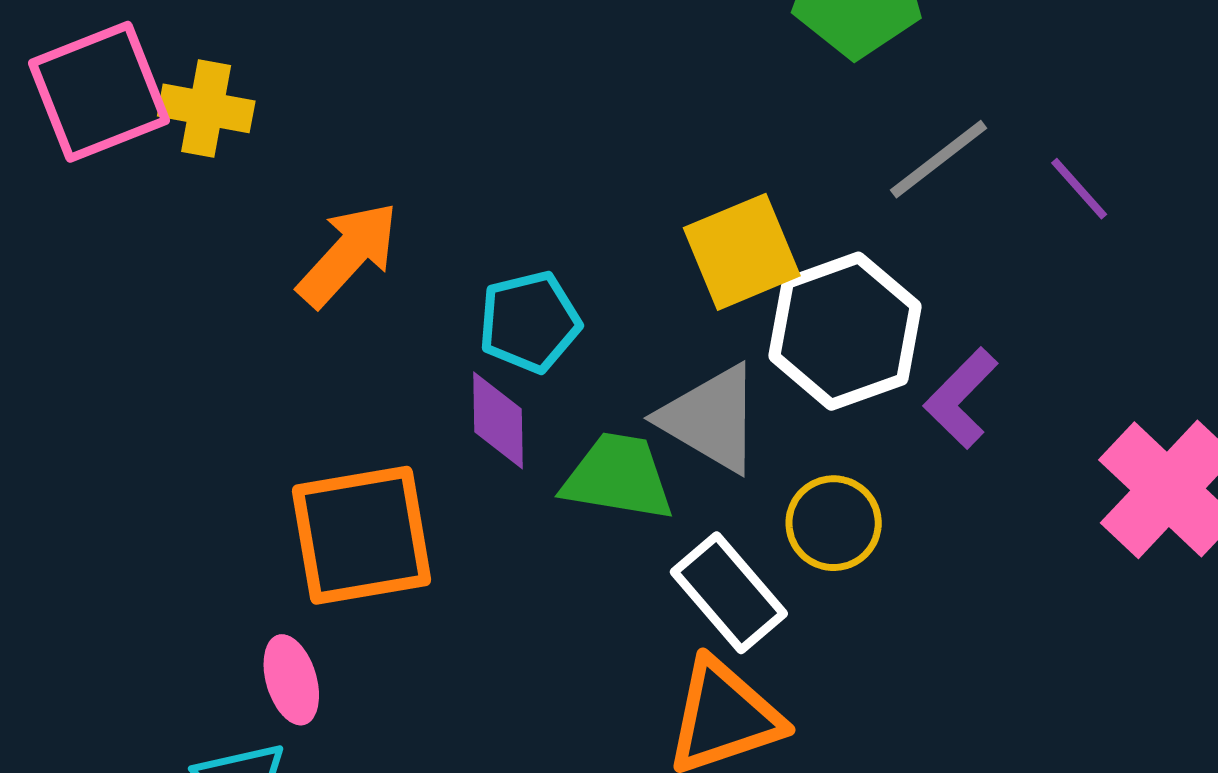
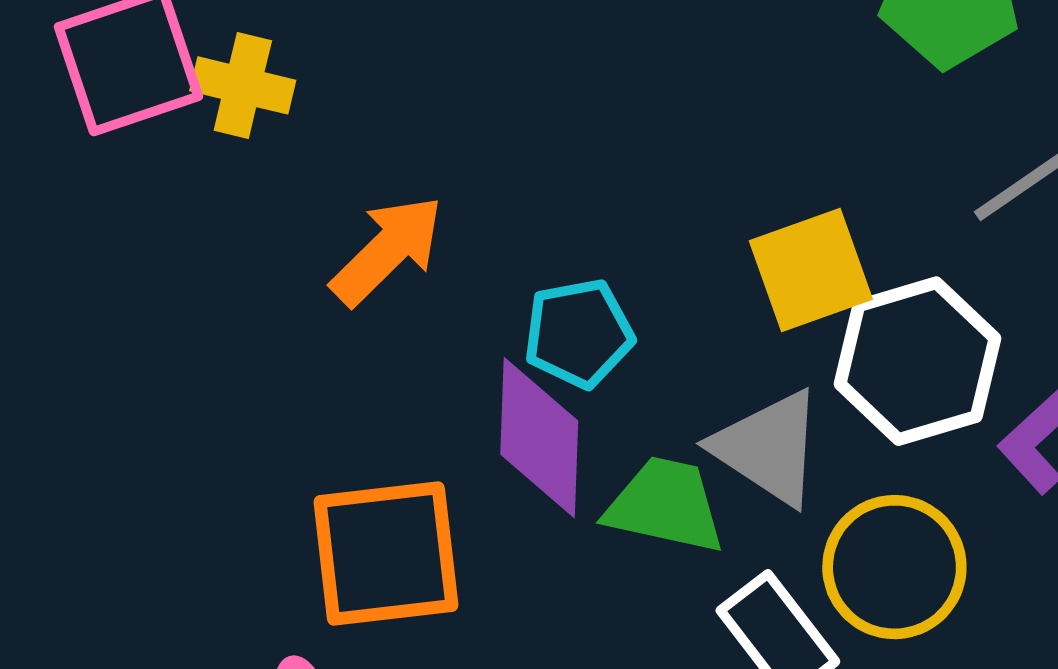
purple diamond: (498, 420) -> (539, 438), size x1.5
yellow circle: (834, 523) -> (894, 567), size x1.4

